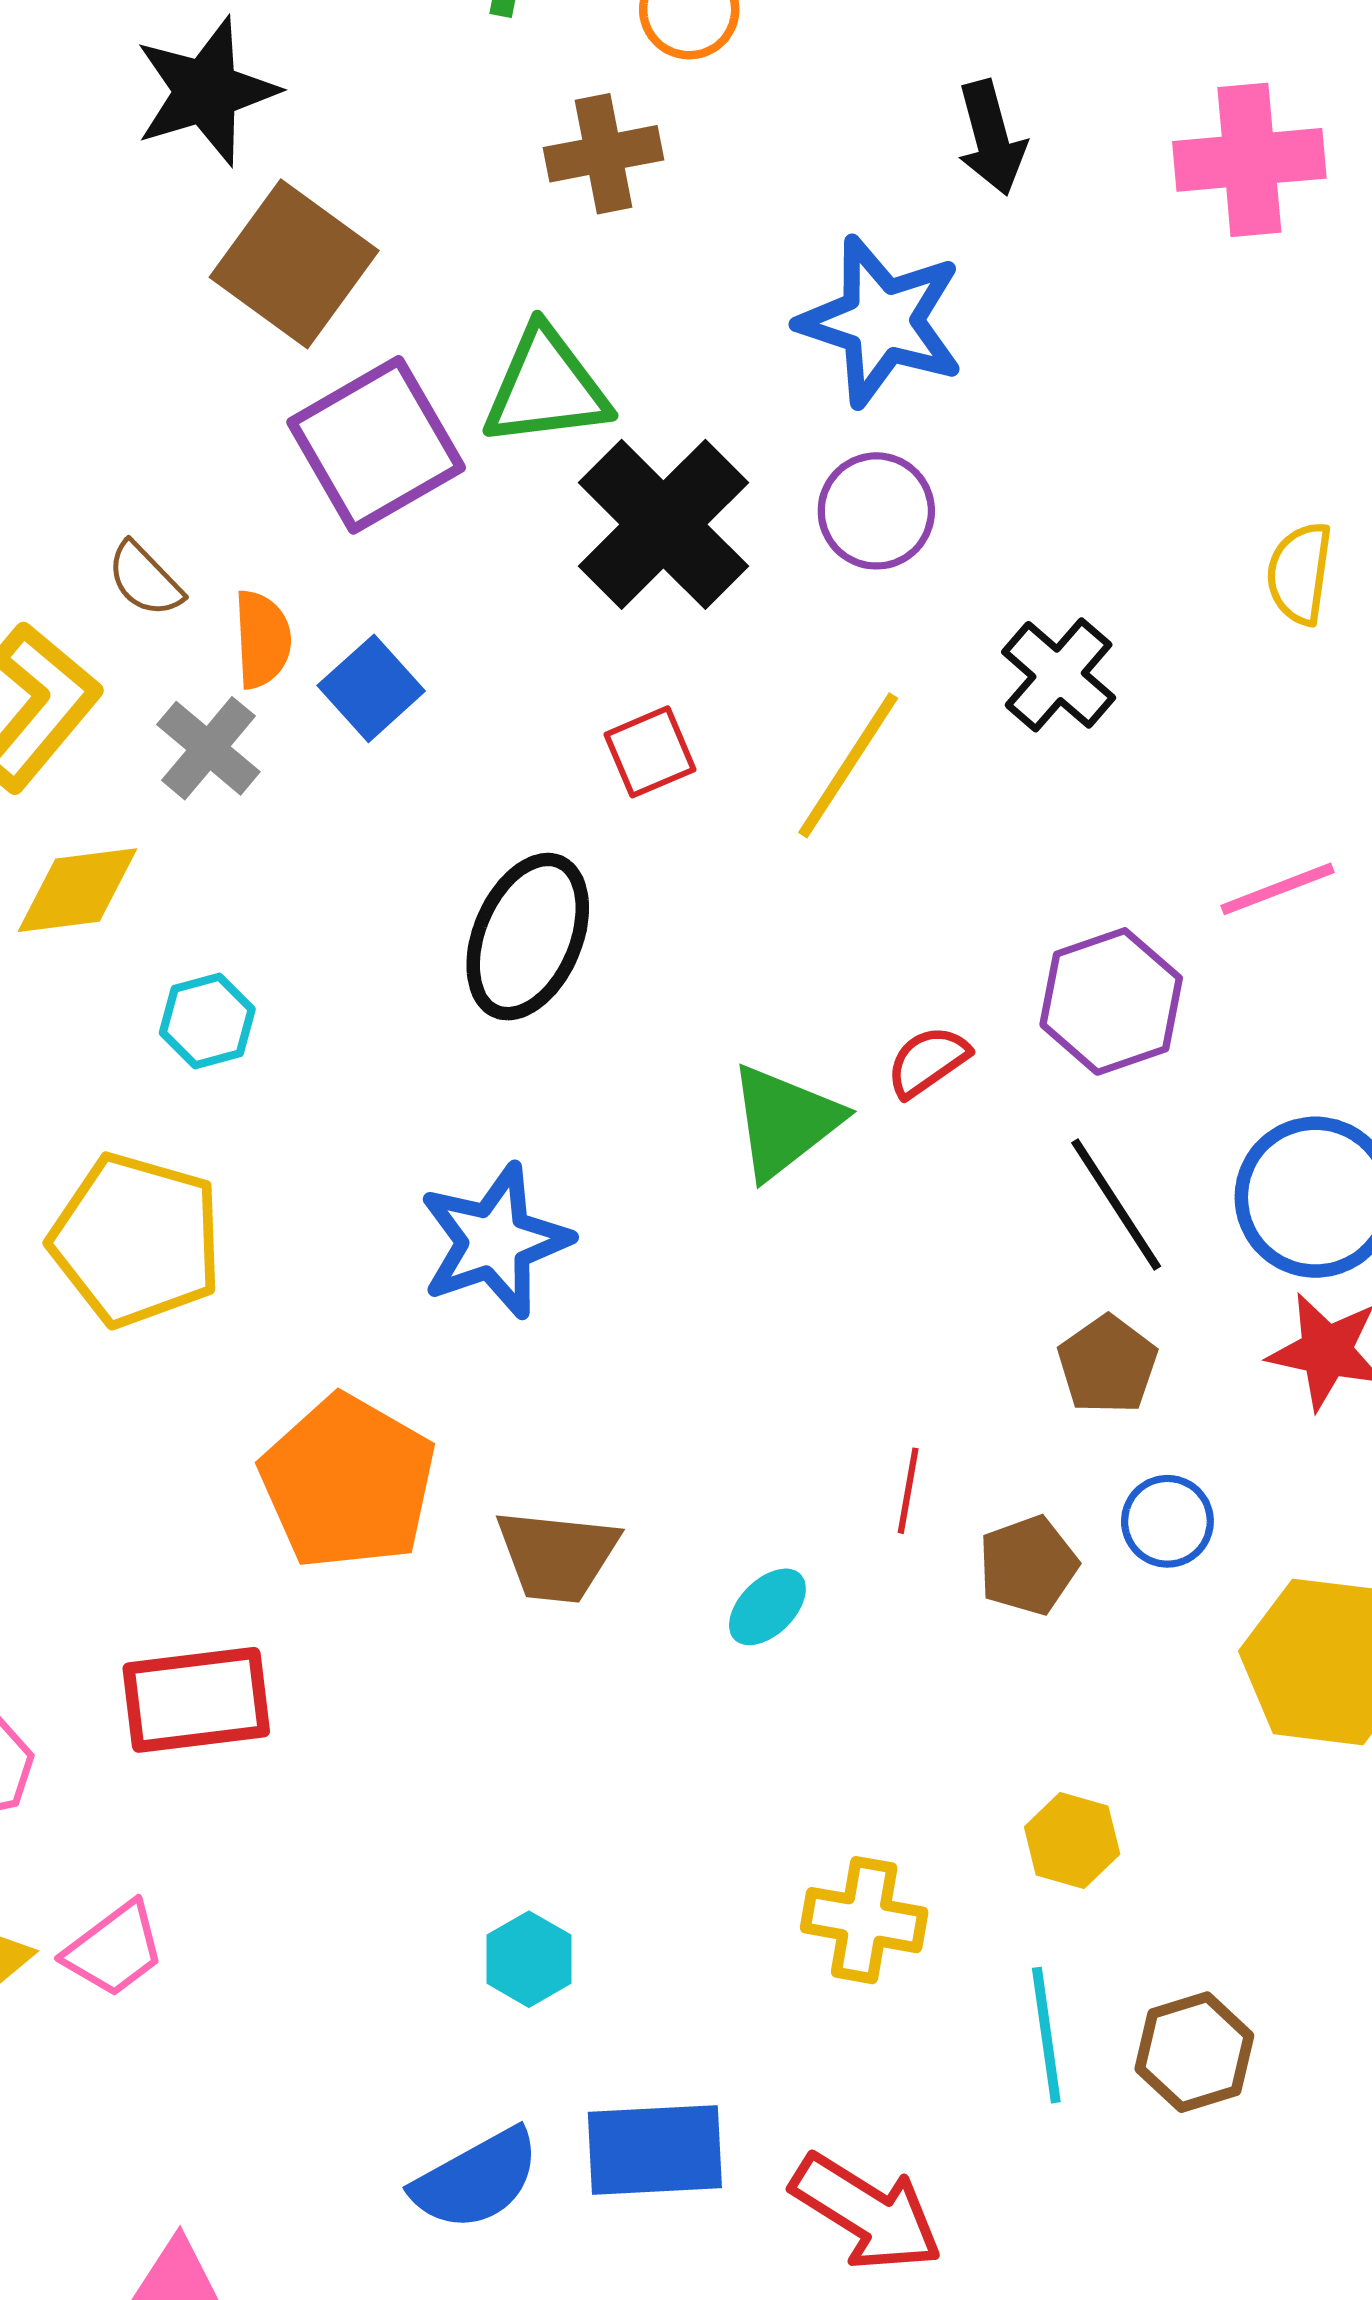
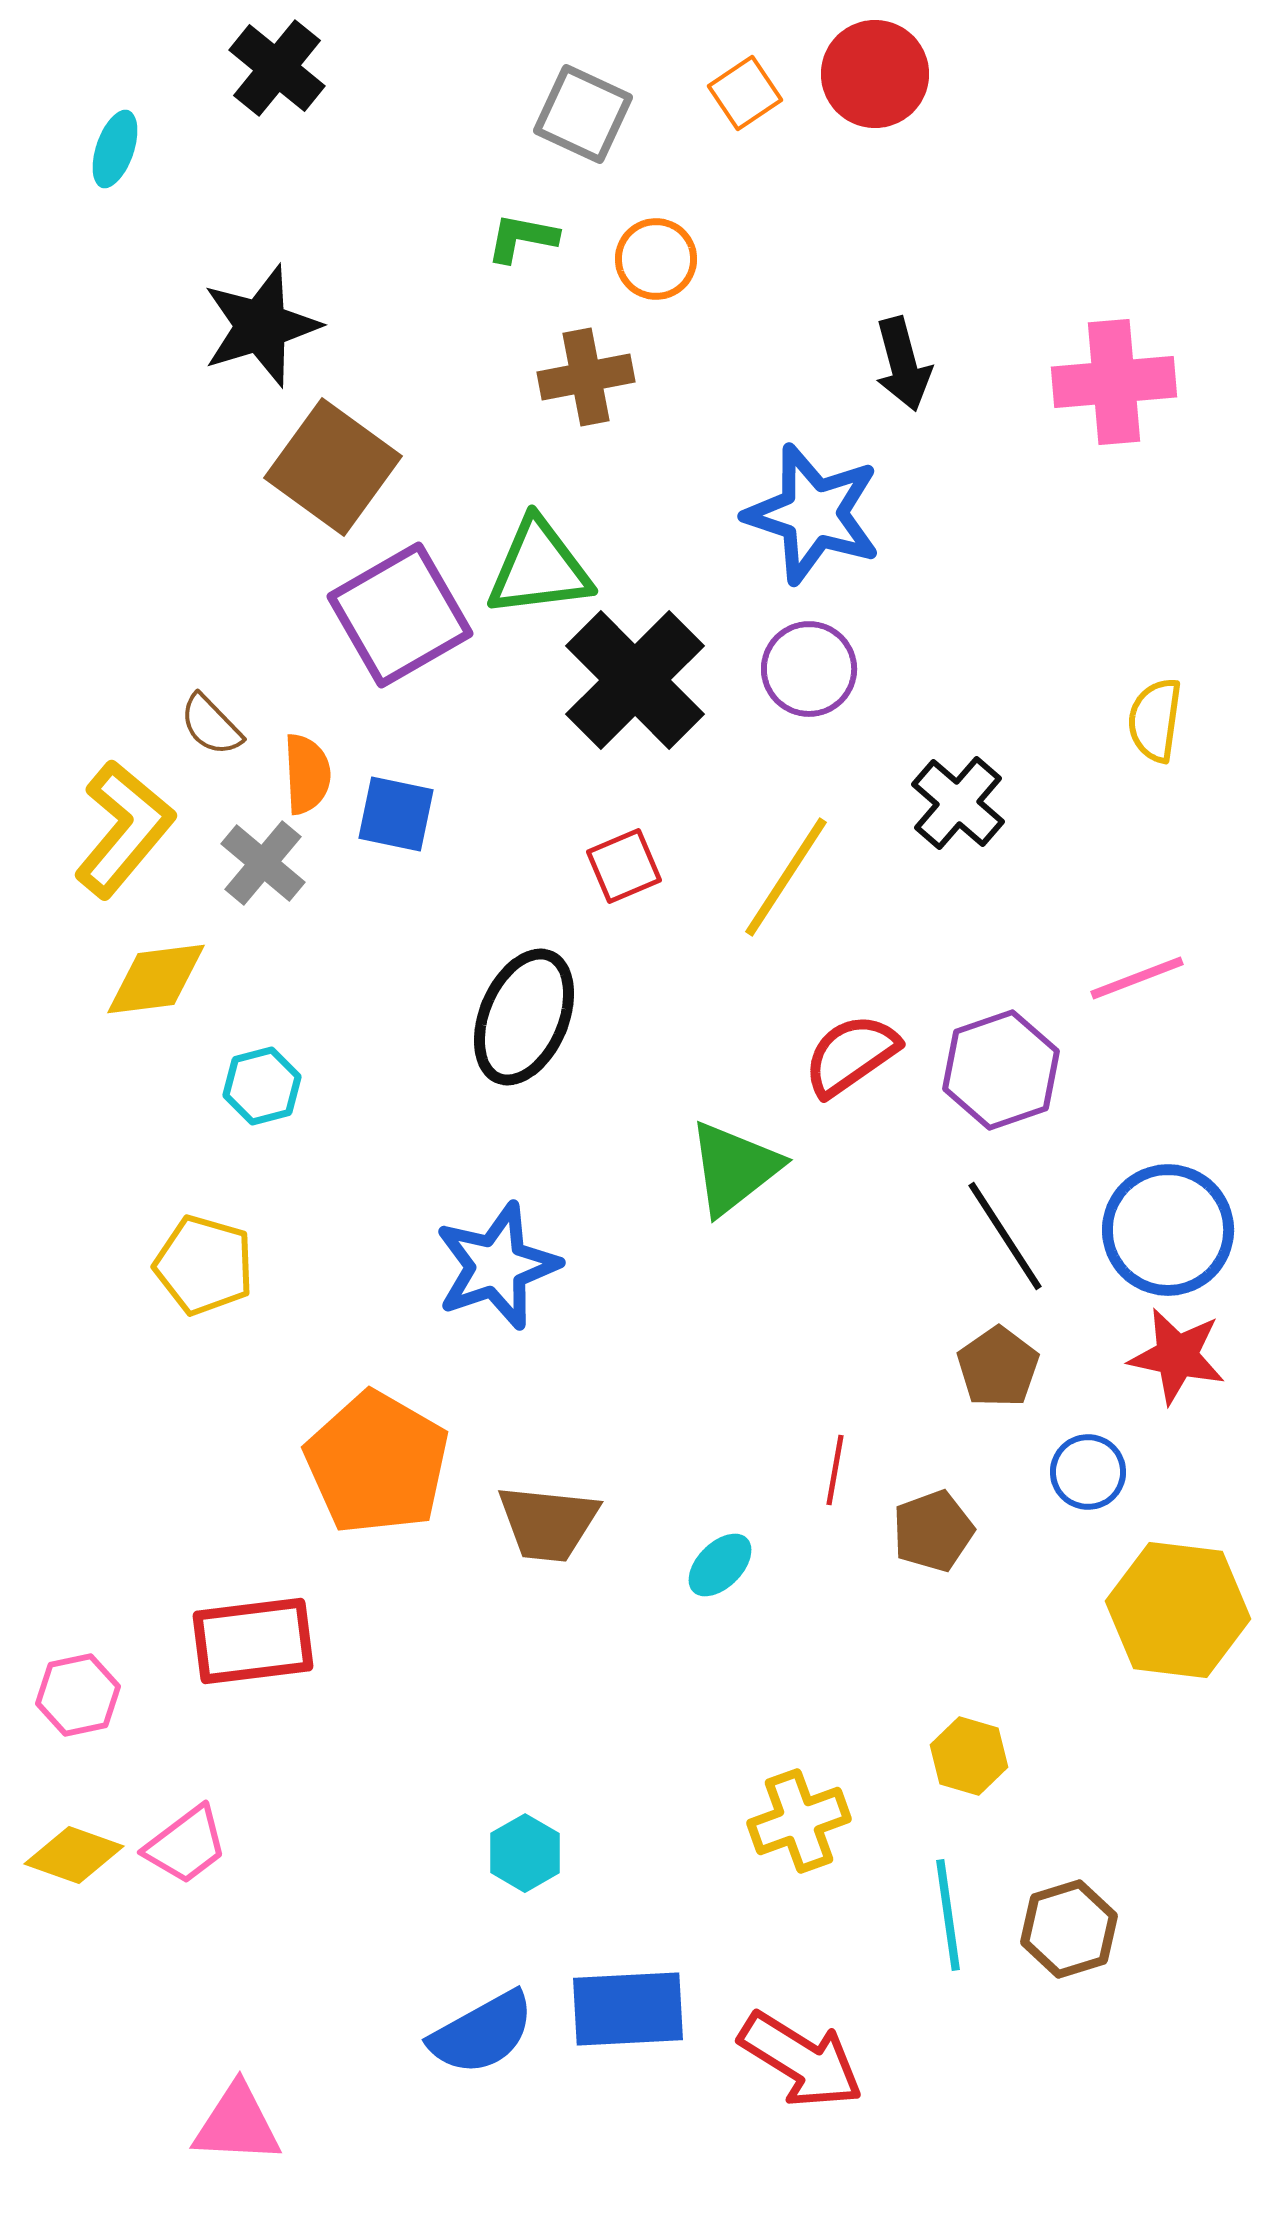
blue square: (371, 688) -> (396, 814), turned -36
red semicircle: (928, 1061) -> (851, 1055), moved, size x1.4
yellow pentagon: (136, 1240) -> (204, 1265), size x0.7
blue circle: (1167, 1521) -> (1088, 1472), moved
yellow cross: (864, 1920) -> (799, 1821), turned -30

